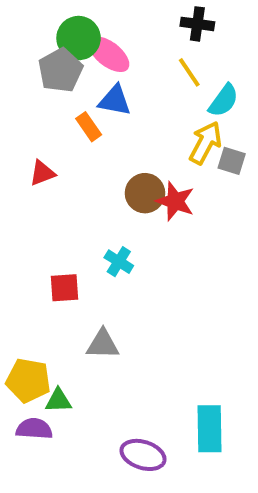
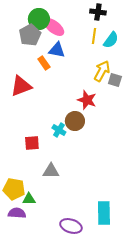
yellow line: (189, 72) -> (94, 36), turned 42
cyan semicircle: (224, 100) -> (111, 40), moved
red triangle: (42, 173) -> (21, 86), size x1.6
brown circle: (145, 193) -> (75, 121), moved

